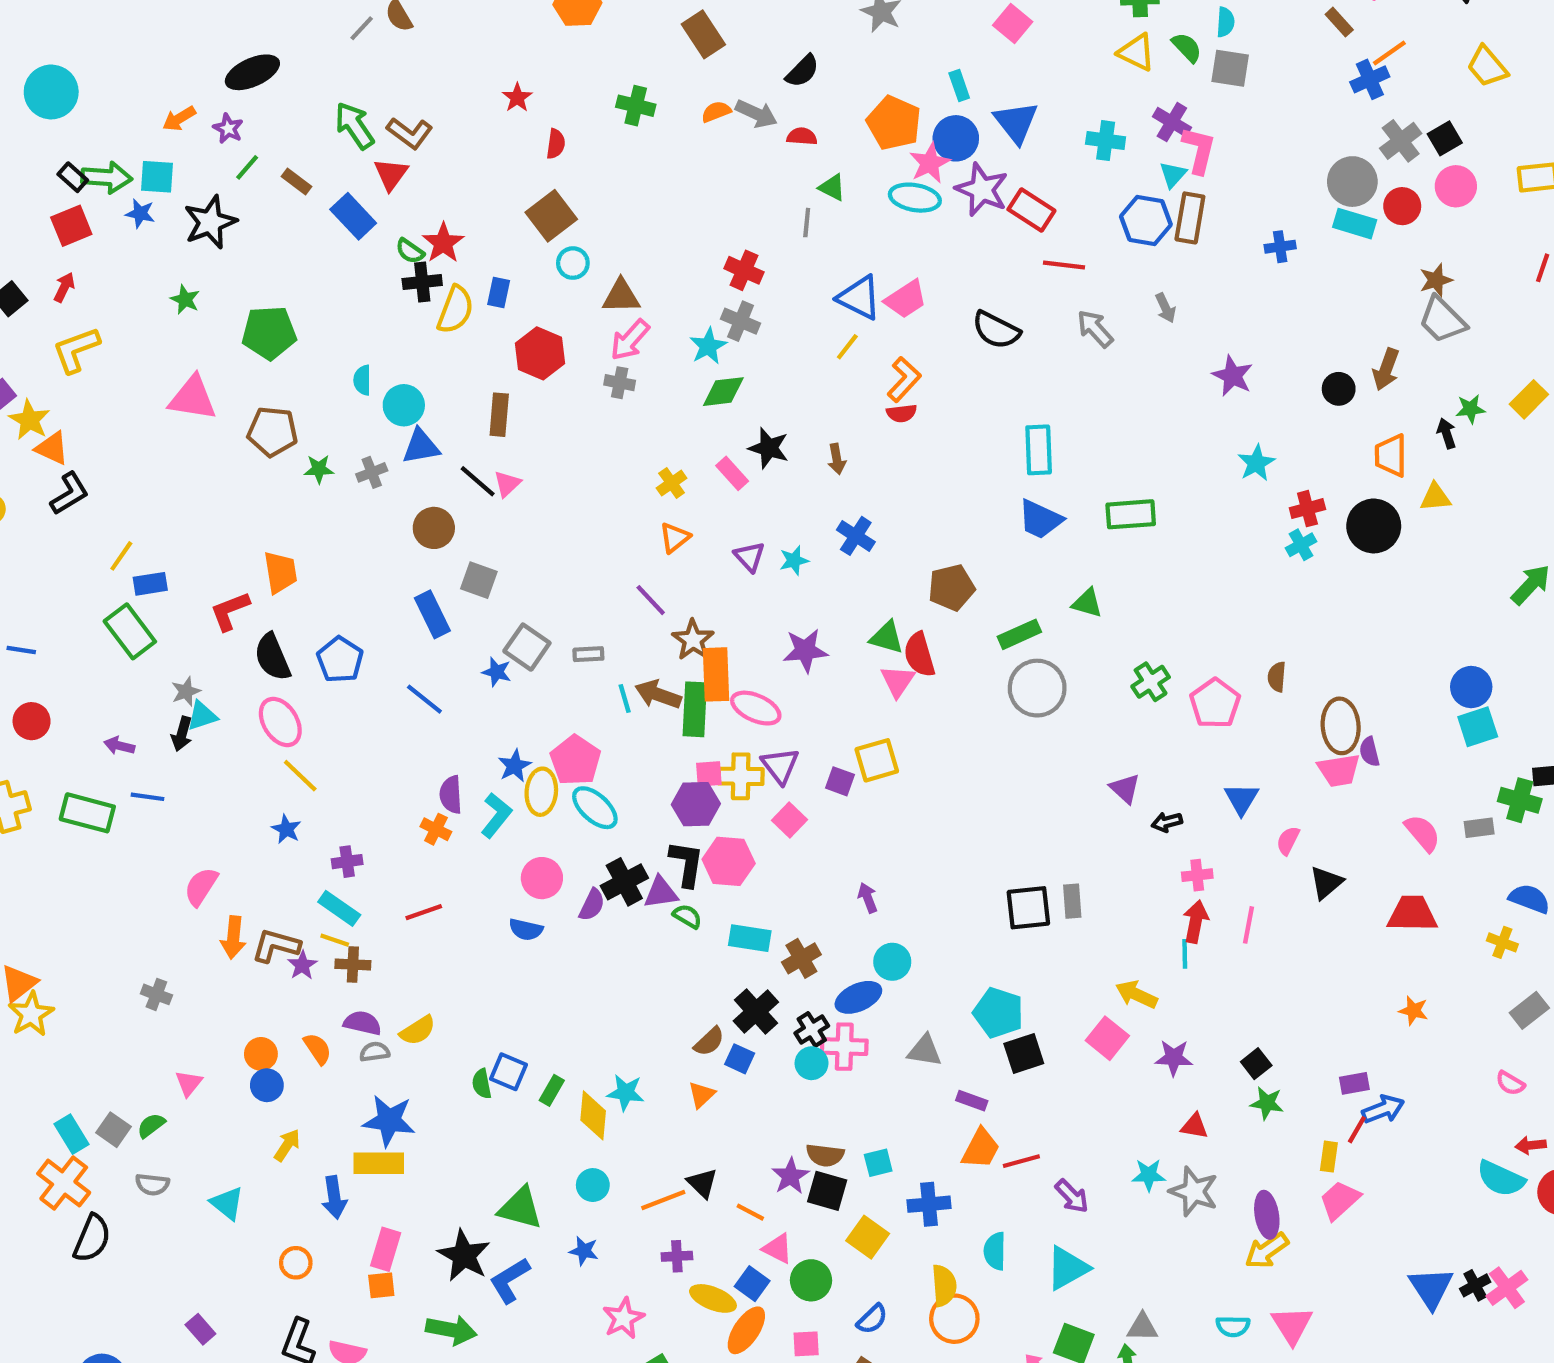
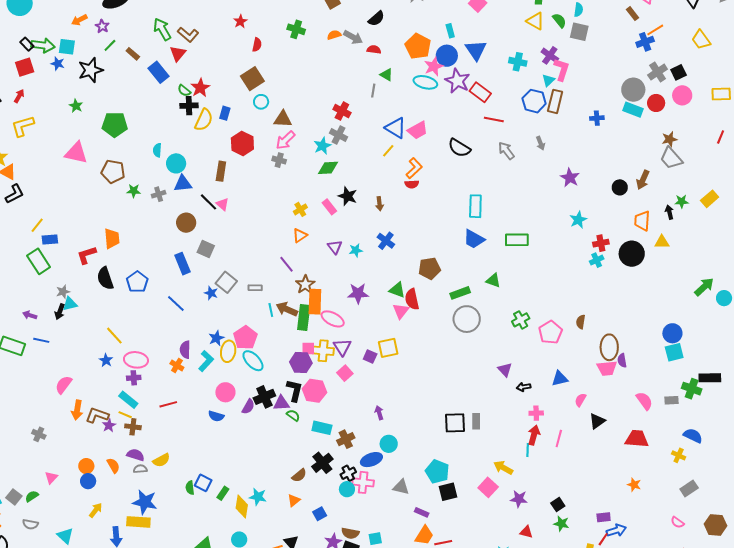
pink triangle: (507, 484) -> (222, 204), turned -40
pink ellipse: (280, 722) -> (136, 360), moved, turned -55
blue triangle: (1241, 799) -> (560, 379), turned 42
blue square: (740, 1059) -> (320, 514), moved, turned 32

